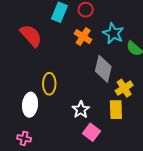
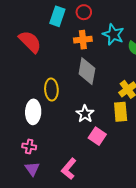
orange cross: (83, 37) -> (83, 40), turned -36
gray diamond: (103, 69) -> (87, 71), moved

